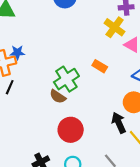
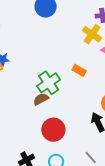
brown semicircle: (58, 96) -> (41, 99), turned 119

